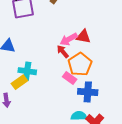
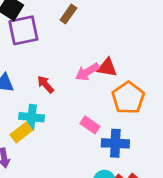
red arrow: (63, 52) -> (45, 84), moved
orange pentagon: (80, 64) -> (128, 98), moved

